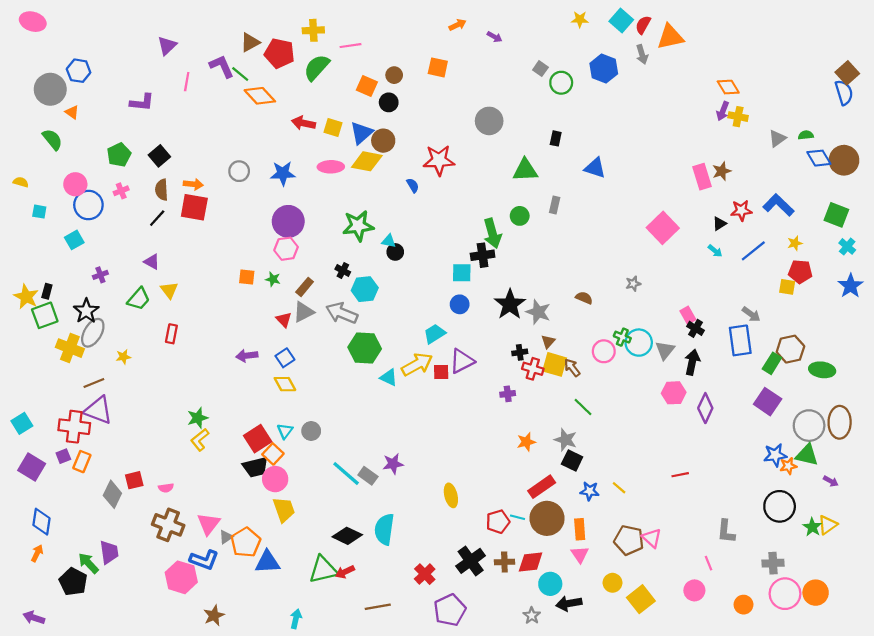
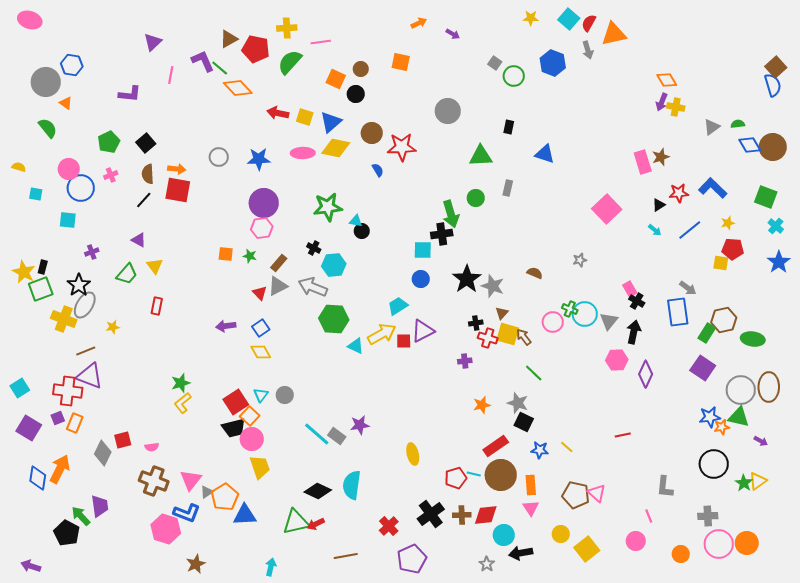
brown circle: (383, 141) -> (372, 133), moved
cyan square: (74, 240) -> (68, 220), turned 36
orange arrow: (37, 553) -> (60, 469), moved, size x1.8

